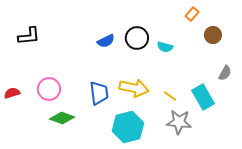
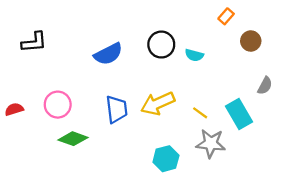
blue semicircle: (106, 41) -> (108, 54), moved, size x1.4
yellow arrow: (134, 88) -> (158, 103), turned 144
cyan hexagon: (128, 127) -> (166, 159), moved, size x0.7

